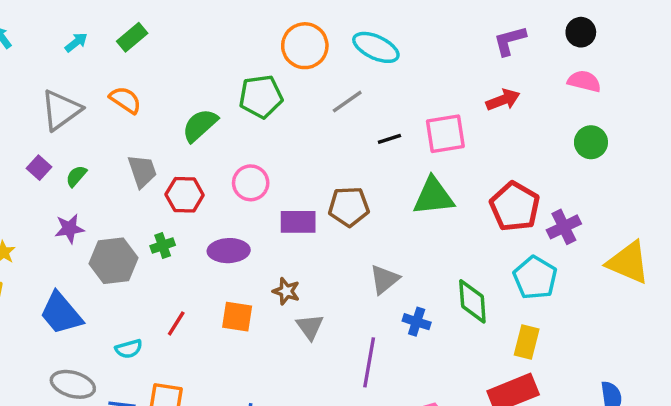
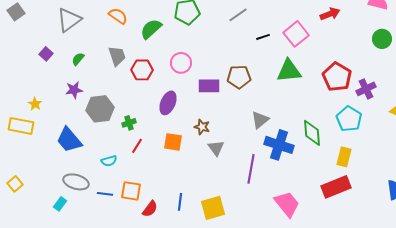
orange semicircle: (125, 100) -> (118, 16), moved
pink square: (445, 134) -> (296, 34), turned -30
purple square: (39, 168) -> (46, 54), moved
green cross: (163, 246) -> (129, 123), moved
purple ellipse: (229, 251) -> (168, 103), turned -65
blue cross: (417, 322) -> (279, 145), size x1.8

